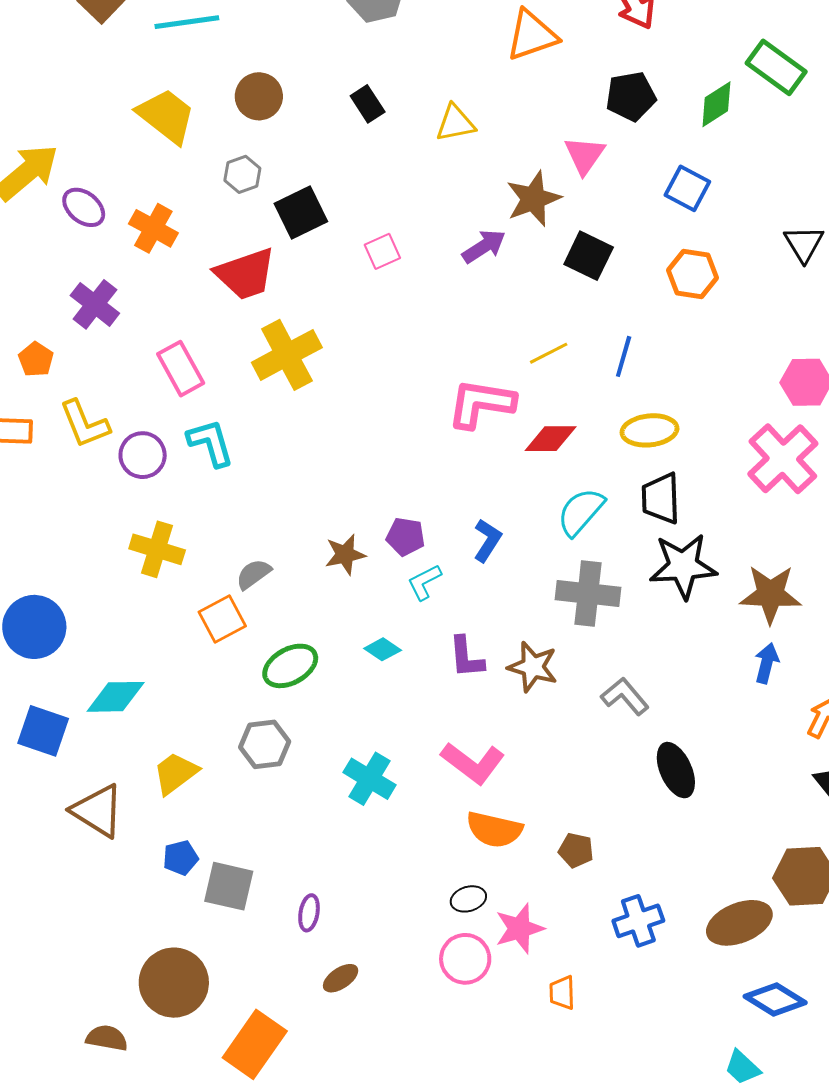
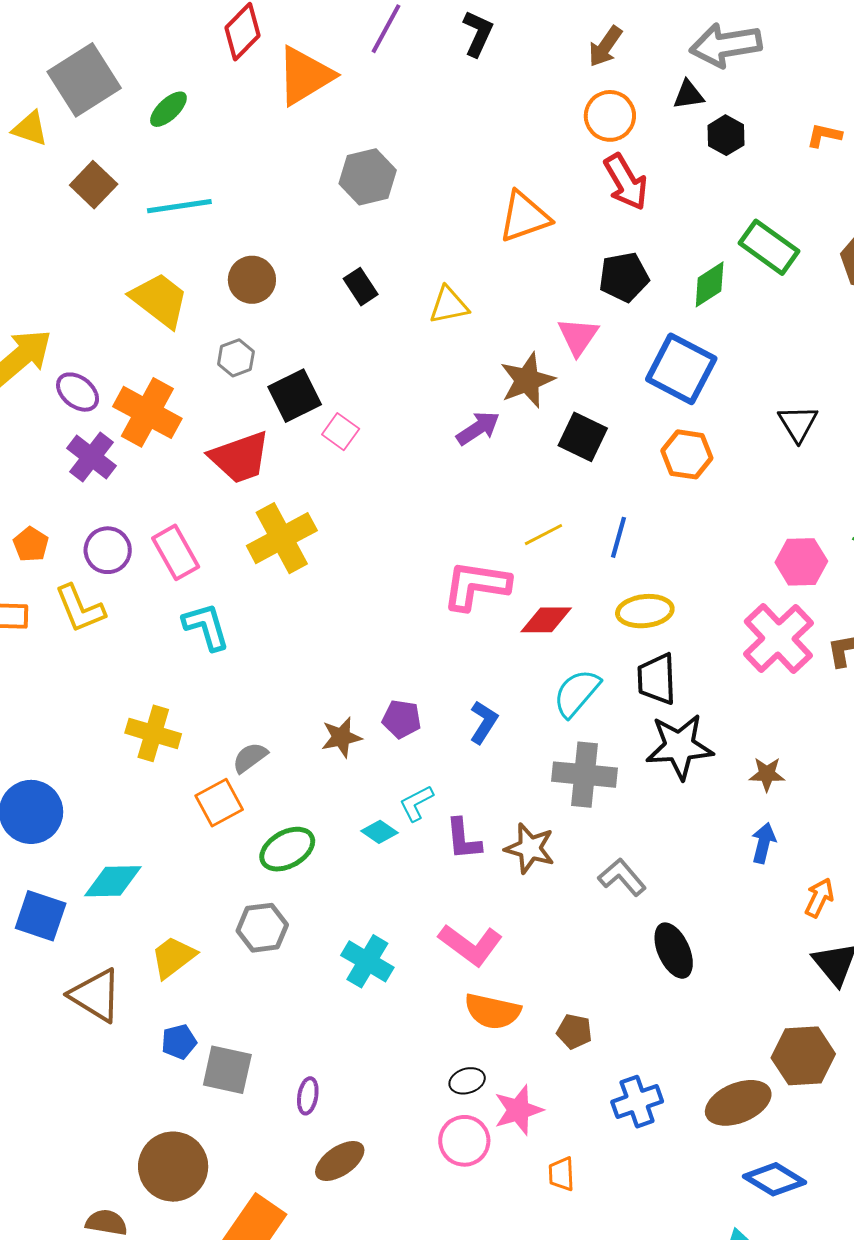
blue square: (687, 188) -> (681, 369), size x1.5
orange cross: (153, 228) -> (147, 412), size x1.4
pink square: (382, 251) -> (341, 432), moved, turned -30
purple cross: (95, 304) -> (91, 457), moved
purple circle: (143, 455) -> (108, 550), moved
cyan L-shape: (424, 582) -> (416, 803), moved
brown star: (770, 594) -> (767, 774), size x0.6
brown ellipse: (341, 978) -> (340, 1161), size x1.4

